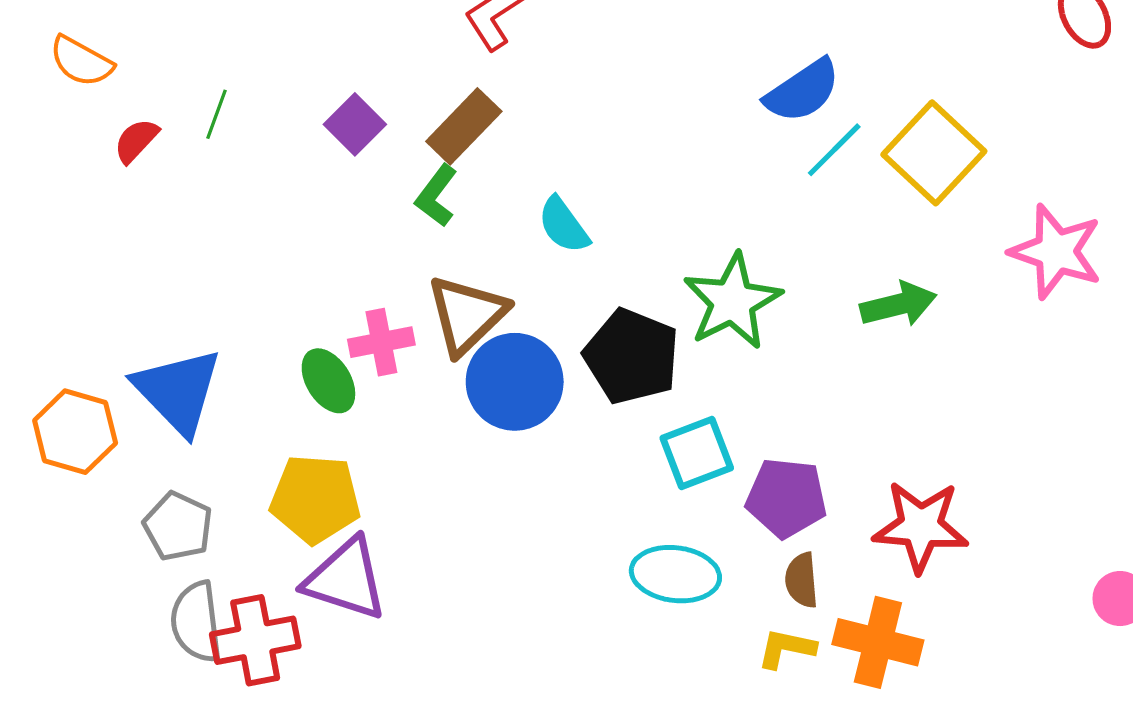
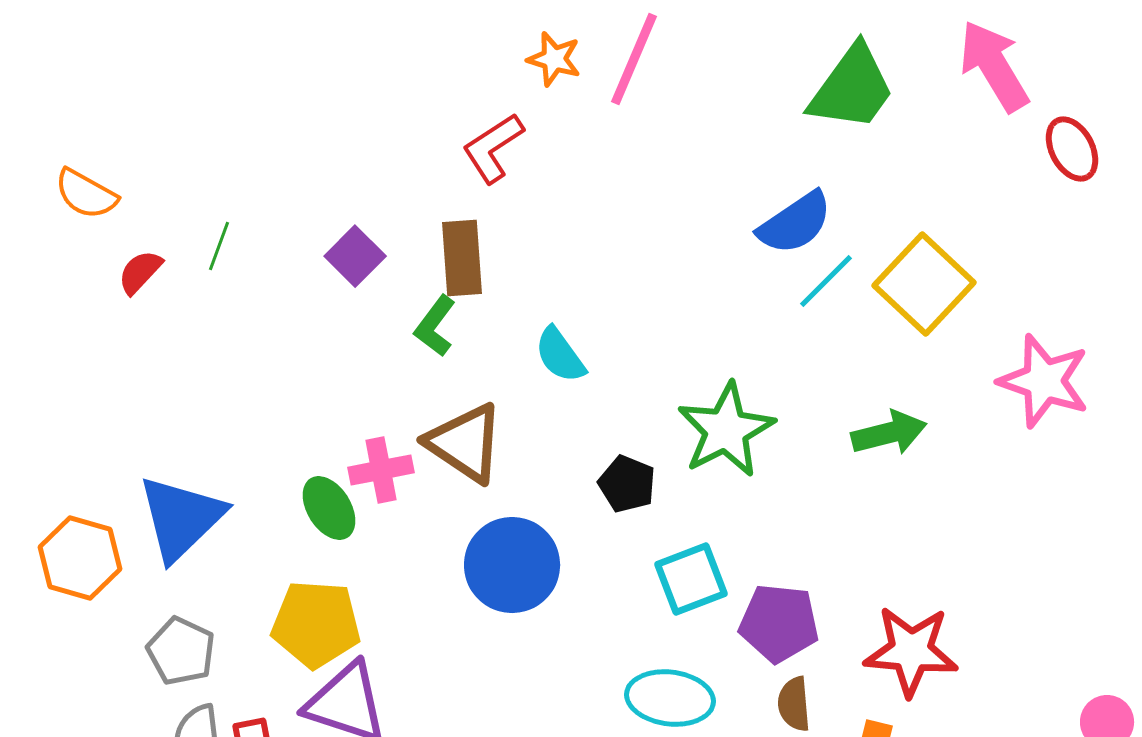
brown rectangle: (464, 126) -> (462, 258), turned -48
brown triangle: (467, 315) -> (465, 443), turned -42
black pentagon: (632, 356) -> (627, 484), size x0.6
blue circle: (515, 382) -> (512, 565), moved
blue triangle: (178, 391) -> (181, 518), turned 30

